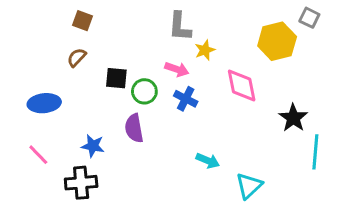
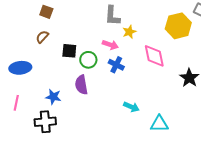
pink line: (38, 155) -> (16, 103), turned 56
cyan triangle: (249, 186) -> (159, 124), turned 42

